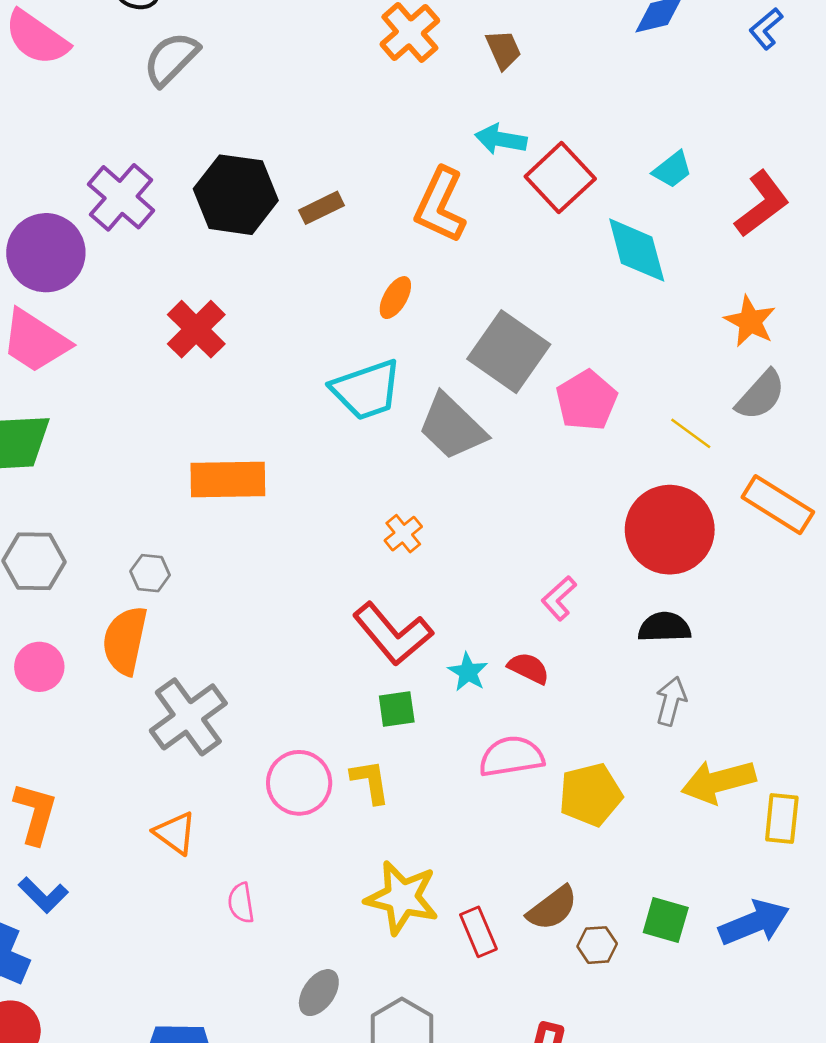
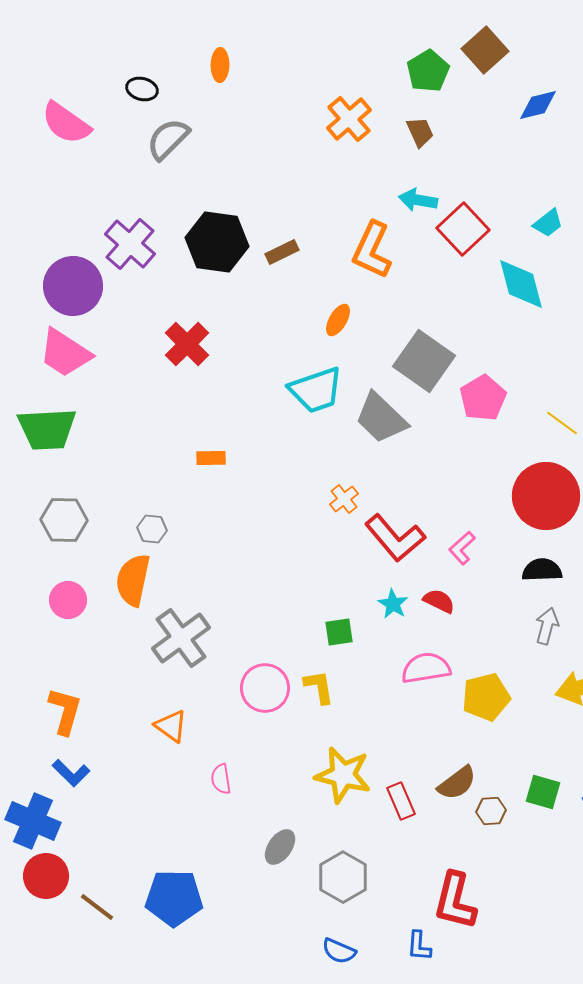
orange rectangle: (228, 480) -> (211, 458), size x0.5
red L-shape: (393, 634) -> (395, 538), moved

